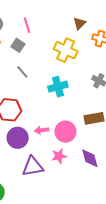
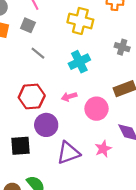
pink arrow: (41, 130) -> (69, 97), moved
pink star: (59, 156) -> (103, 149), moved

